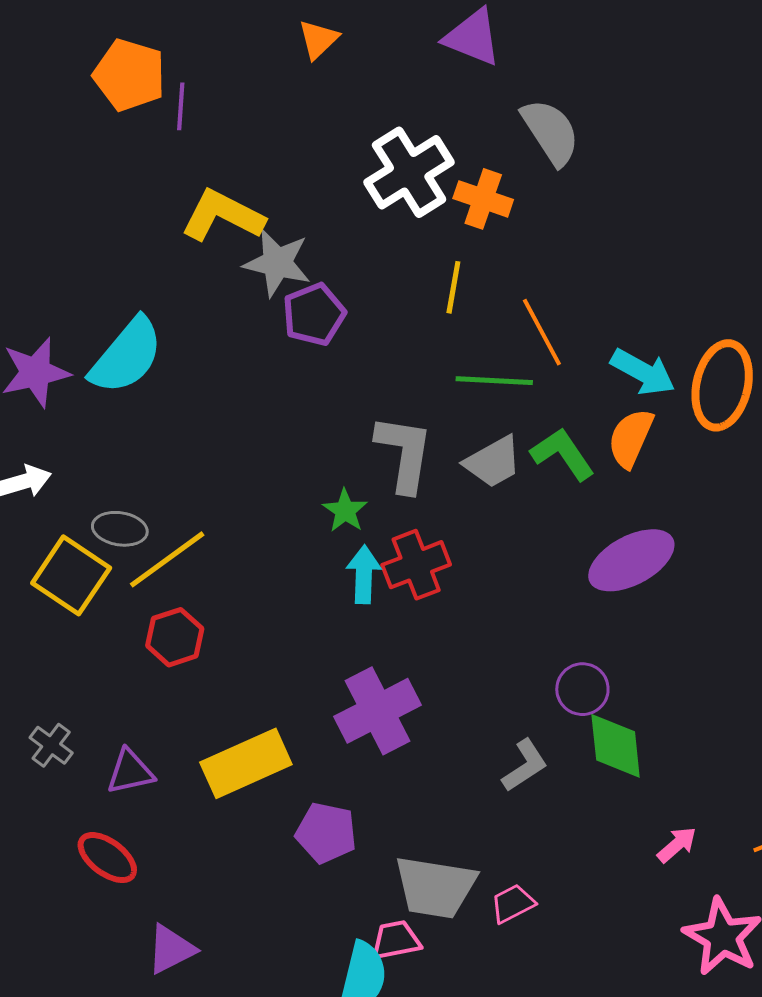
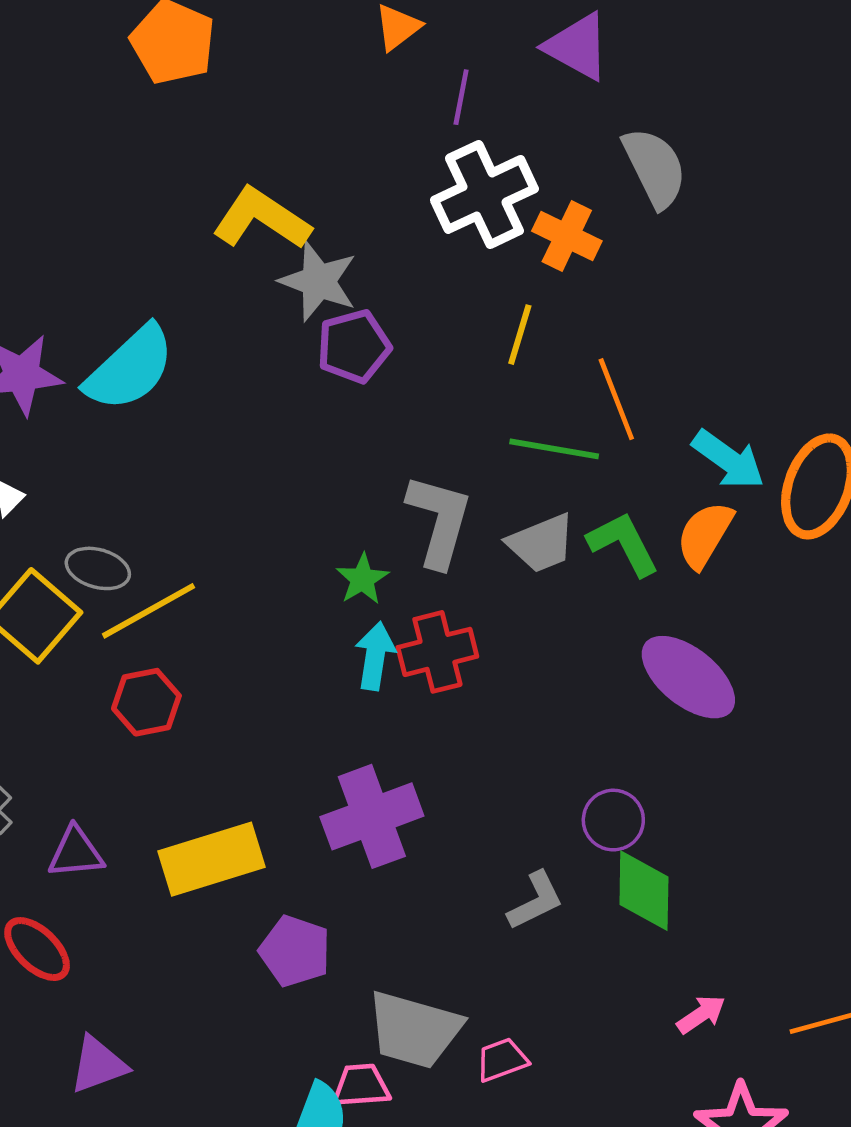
purple line: (181, 106) -> (461, 97), moved
purple ellipse: (631, 560) -> (688, 677), turned 60

